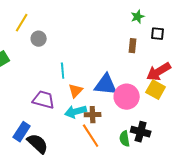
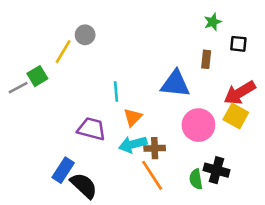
yellow line: (22, 23) -> (63, 52), moved
gray circle: (39, 39) -> (85, 35), moved
blue triangle: (106, 85) -> (175, 84), moved

